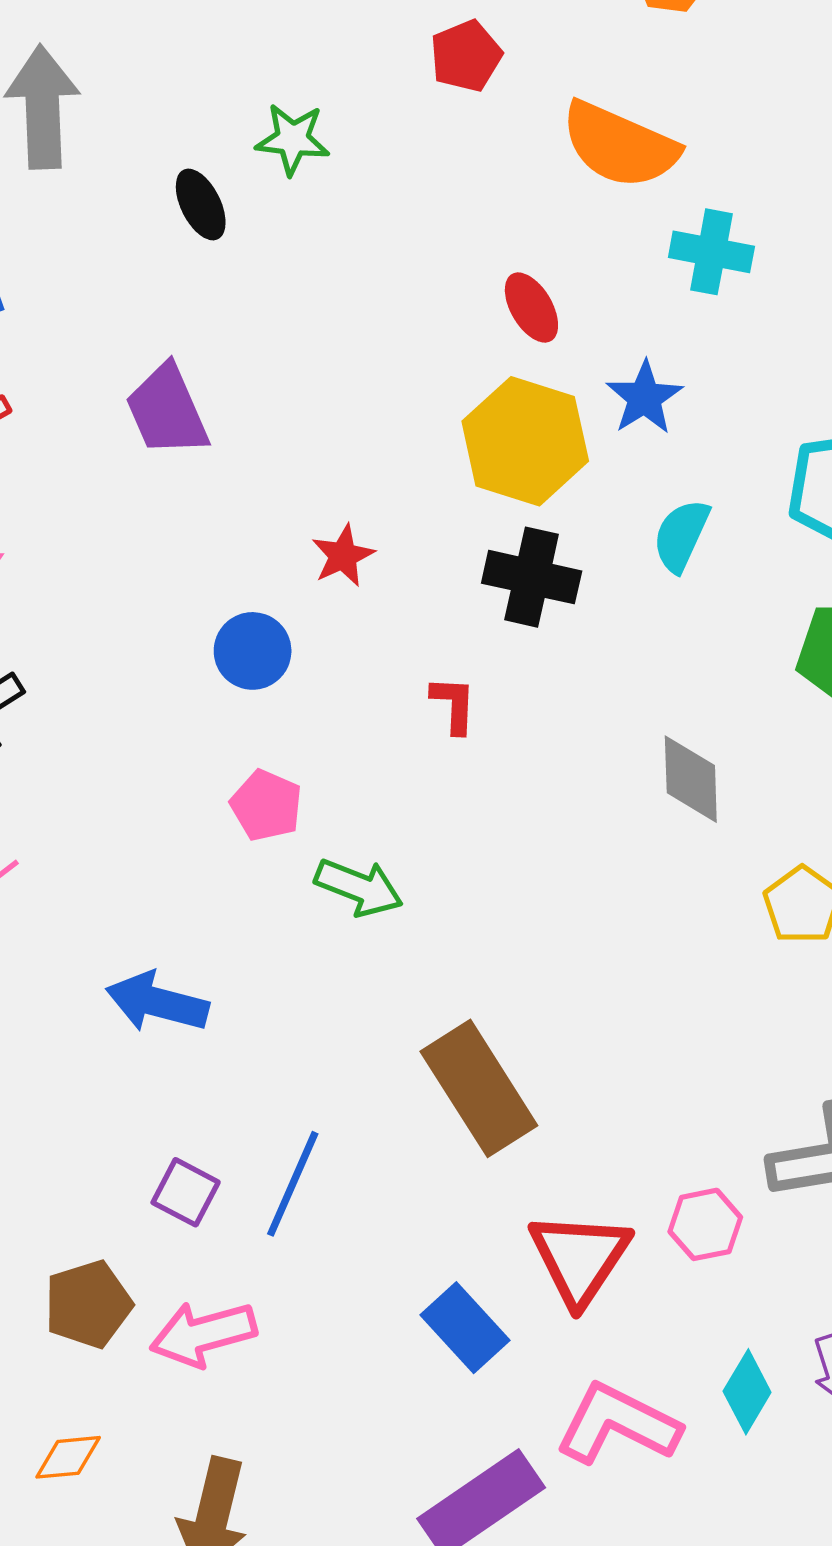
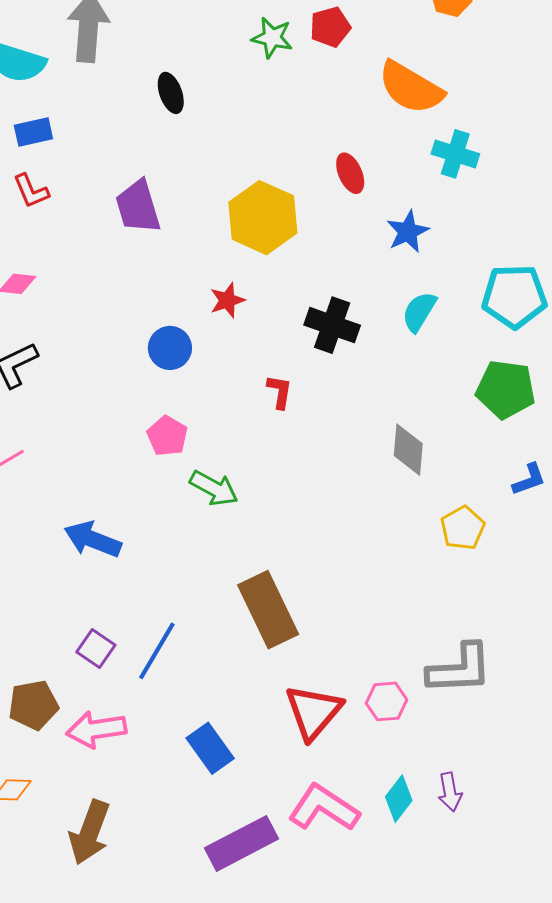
green star: (293, 139) -> (272, 38), moved
yellow hexagon: (525, 441) -> (263, 218), moved
blue rectangle: (465, 1328) -> (210, 748), moved

